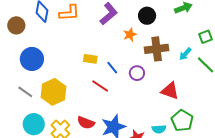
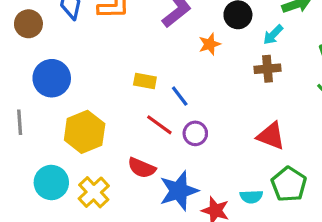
brown cross: (157, 49) -> (268, 69), moved, size x0.7
cyan arrow: (185, 54) -> (273, 35), moved
purple circle: (137, 73) -> (195, 133), moved
gray line: (25, 92) -> (20, 122), moved, turned 49
red semicircle: (86, 123) -> (142, 168), moved

